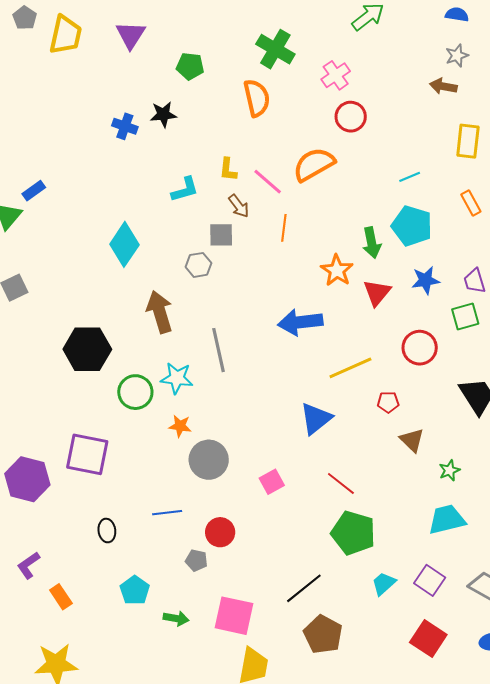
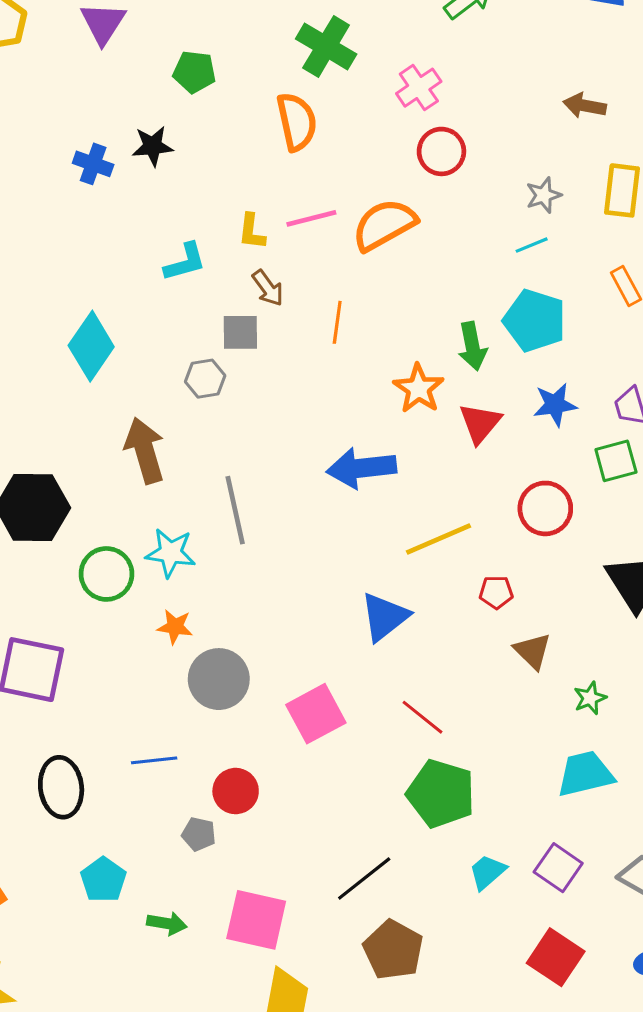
gray star: (457, 56) -> (544, 195), moved
pink line: (268, 182) -> (311, 218), moved, turned -56
pink square: (272, 482) -> (316, 714), size x1.5
black ellipse: (107, 531) -> (61, 787), size x1.6

